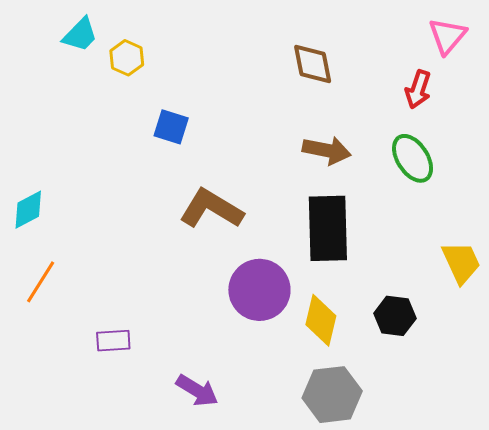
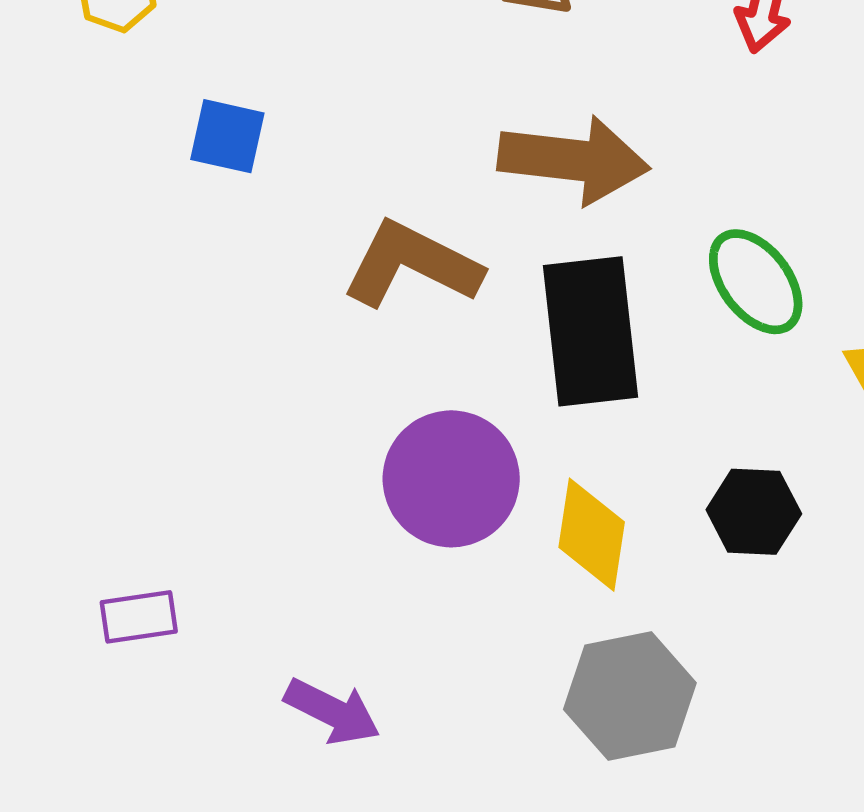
brown arrow: (327, 150) -> (574, 160), size x1.4
green ellipse: (413, 158) -> (756, 282), moved
brown L-shape: (211, 209) -> (412, 265), moved

